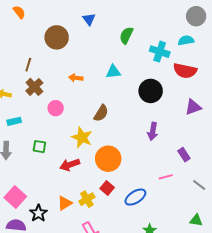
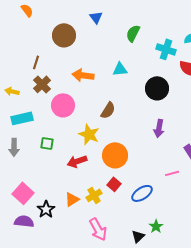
orange arrow: (76, 78) -> (83, 75), size x1.5
pink circle: (56, 108) -> (63, 105), size x1.5
cyan rectangle: (14, 121) -> (22, 118), size x1.5

